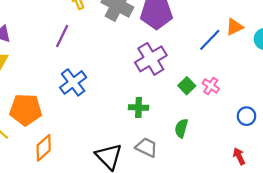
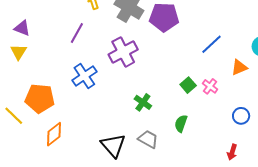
orange triangle: (234, 27) -> (239, 67), moved
purple cross: (151, 59) -> (123, 52), moved
green cross: (139, 108) -> (143, 102), turned 30
red arrow: (239, 156) -> (232, 152), turned -140

